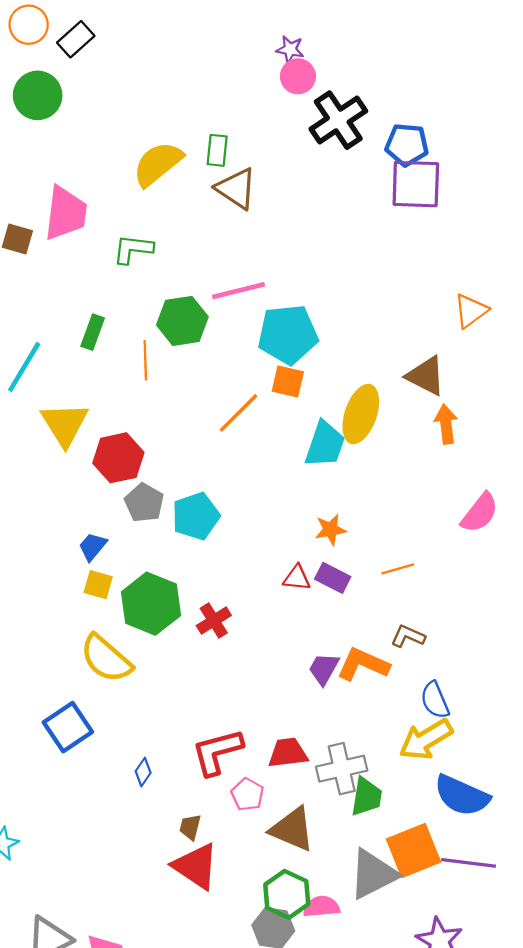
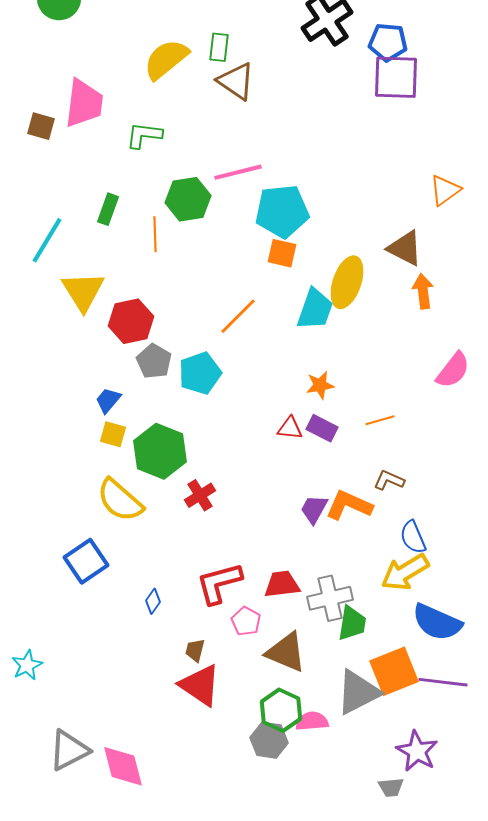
orange line: (238, 413) -> (238, 316), moved
red cross: (214, 621) -> (200, 495), moved

